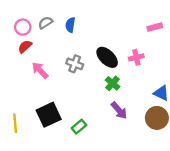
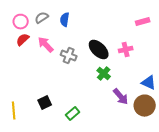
pink arrow: (40, 70) -> (46, 45), moved
purple arrow: (119, 110) -> (121, 97), moved
black square: (49, 115) -> (45, 103), size x0.6

